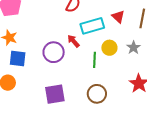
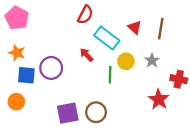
cyan rectangle: (92, 26) -> (107, 38), turned 55
purple circle: (54, 52) -> (51, 68), moved
brown circle: (97, 94) -> (96, 112), moved

